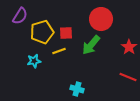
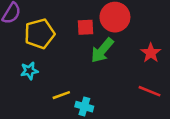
red square: (66, 33) -> (86, 27), moved
yellow line: (59, 51) -> (61, 95), moved

